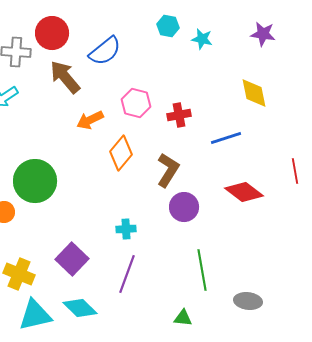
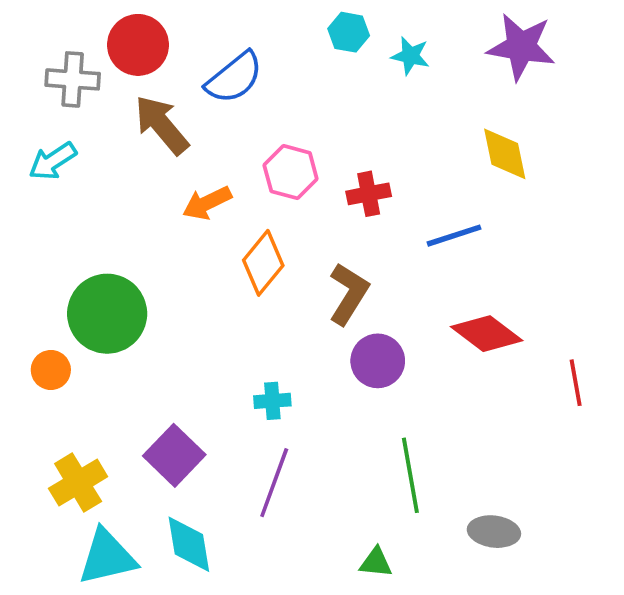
purple star: (263, 34) -> (521, 47), size x1.5
red line: (295, 171) -> (576, 383), moved
yellow cross: (19, 274) -> (78, 483), turned 36
cyan diamond: (80, 308) -> (189, 544), turned 36

